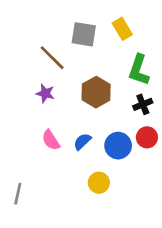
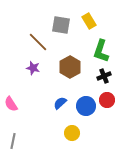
pink semicircle: (51, 140) -> (11, 104), moved

